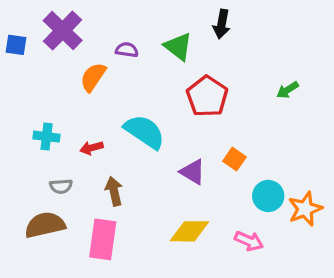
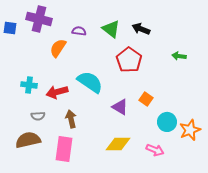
black arrow: (222, 24) -> (141, 29), moved, turned 102
purple cross: (63, 31) -> (39, 19), turned -30
green arrow: (287, 90) -> (179, 56), turned 40
red arrow: (92, 148) -> (57, 92), size x1.5

